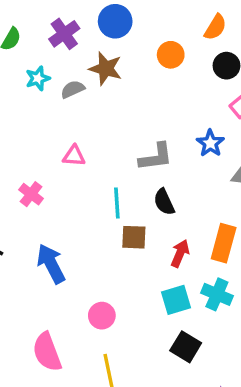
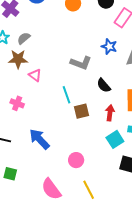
brown star: (106, 69) -> (18, 59), moved
pink triangle: (74, 156) -> (35, 75), turned 48
gray L-shape: (156, 157) -> (81, 63), turned 45
black semicircle: (164, 202) -> (104, 85), moved

